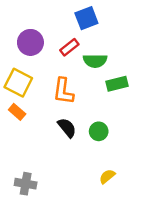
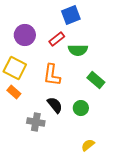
green rectangle: (117, 84) -> (96, 80), moved, turned 54
gray cross: (26, 184) -> (36, 122), moved

